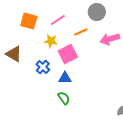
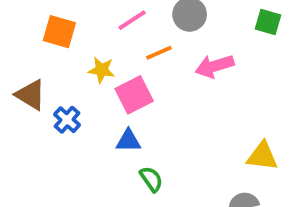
pink line: (58, 20) -> (132, 20), moved
blue cross: (43, 67) -> (67, 120), moved
green semicircle: (64, 98) -> (151, 179), moved

